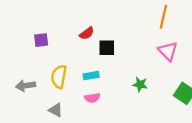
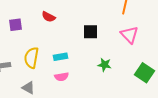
red semicircle: (87, 33) -> (48, 17), moved, turned 64
black square: (107, 48) -> (90, 32), moved

